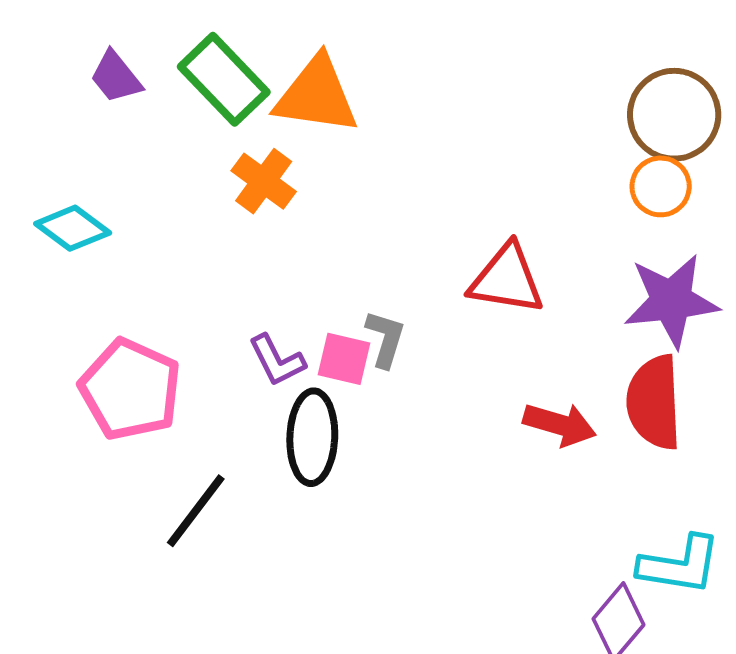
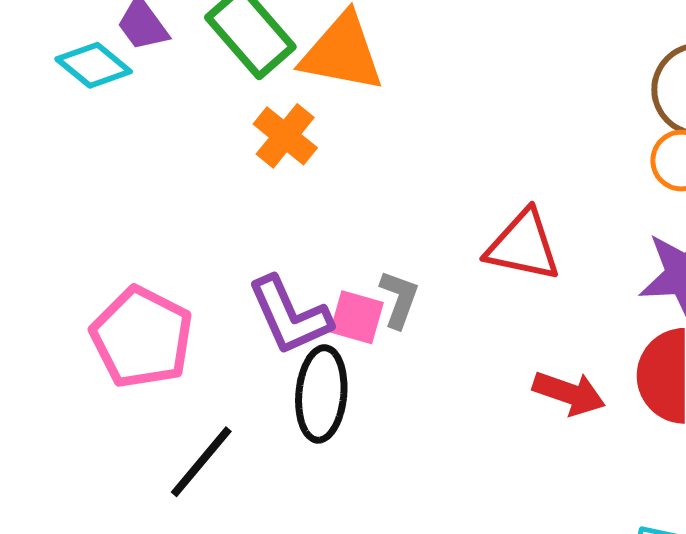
cyan diamond: (73, 228) -> (94, 65), moved
purple L-shape: (277, 360) -> (290, 316), size x1.5

